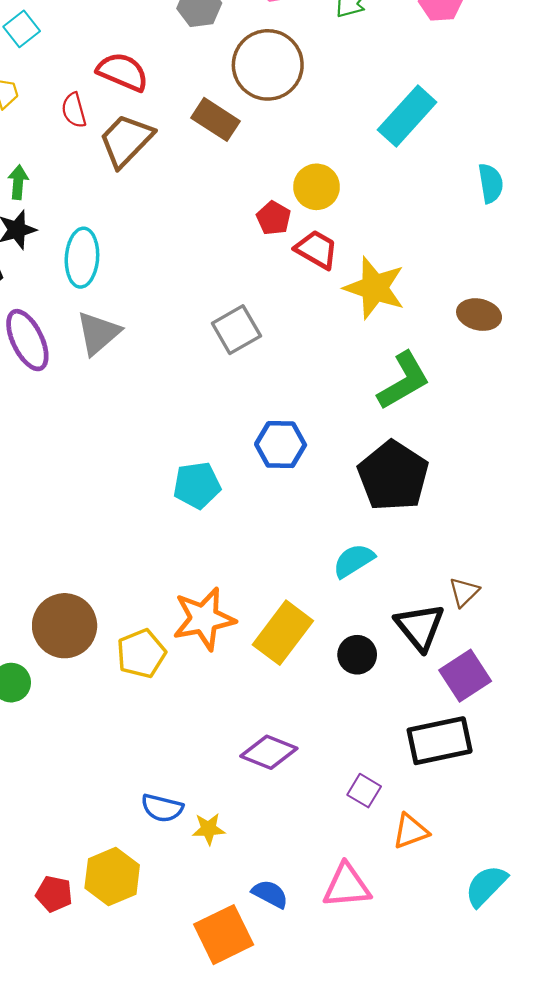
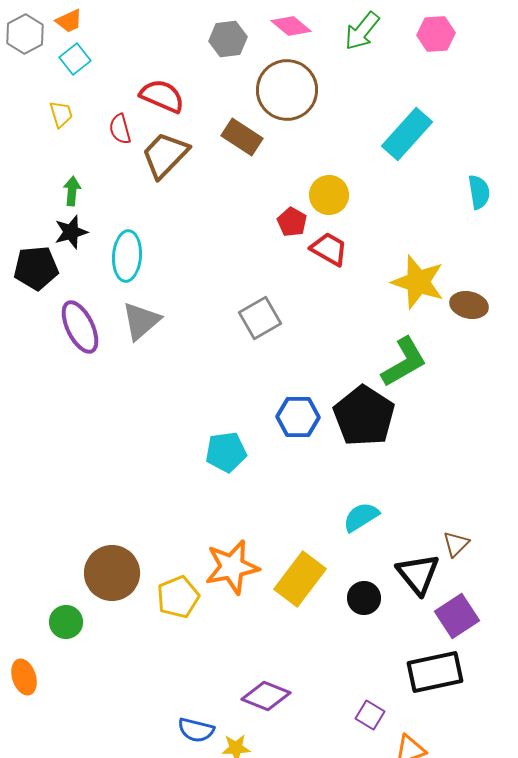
yellow star: (375, 288) -> (418, 282), moved
black pentagon: (393, 476) -> (364, 416), moved
purple diamond: (269, 752) -> (266, 696), moved

